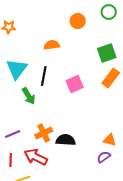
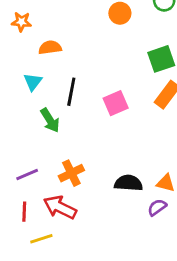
orange semicircle: (52, 45) -> (50, 47), moved
cyan triangle: (17, 69) -> (33, 82), size x0.6
black semicircle: (66, 140) -> (128, 183), moved

